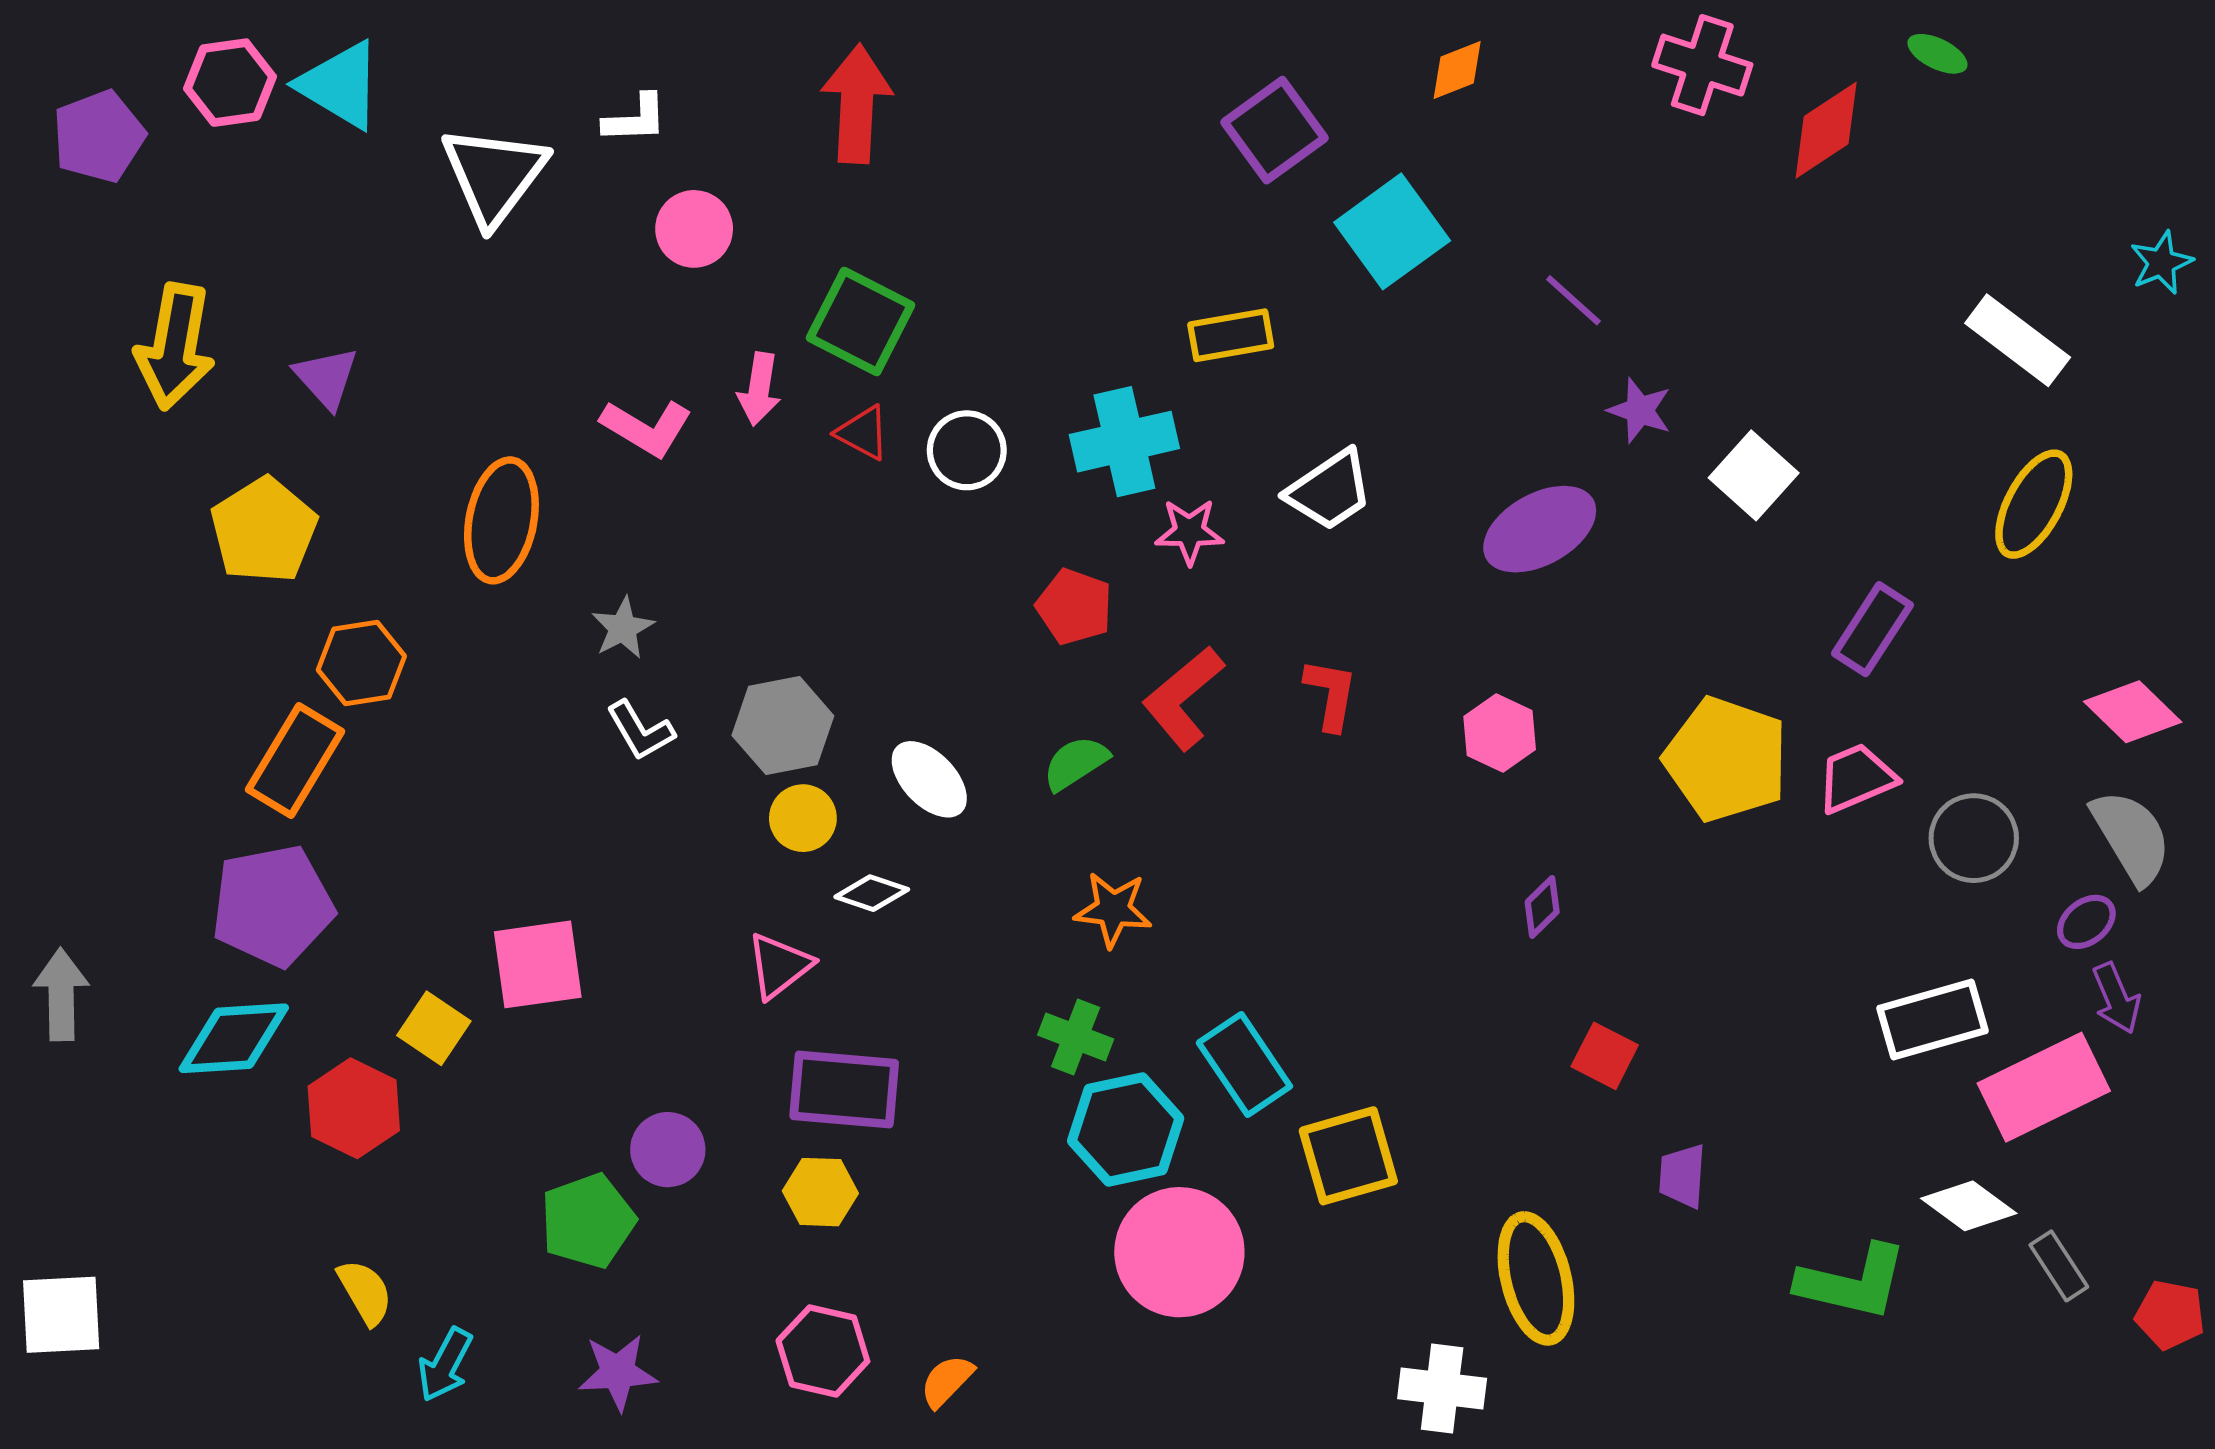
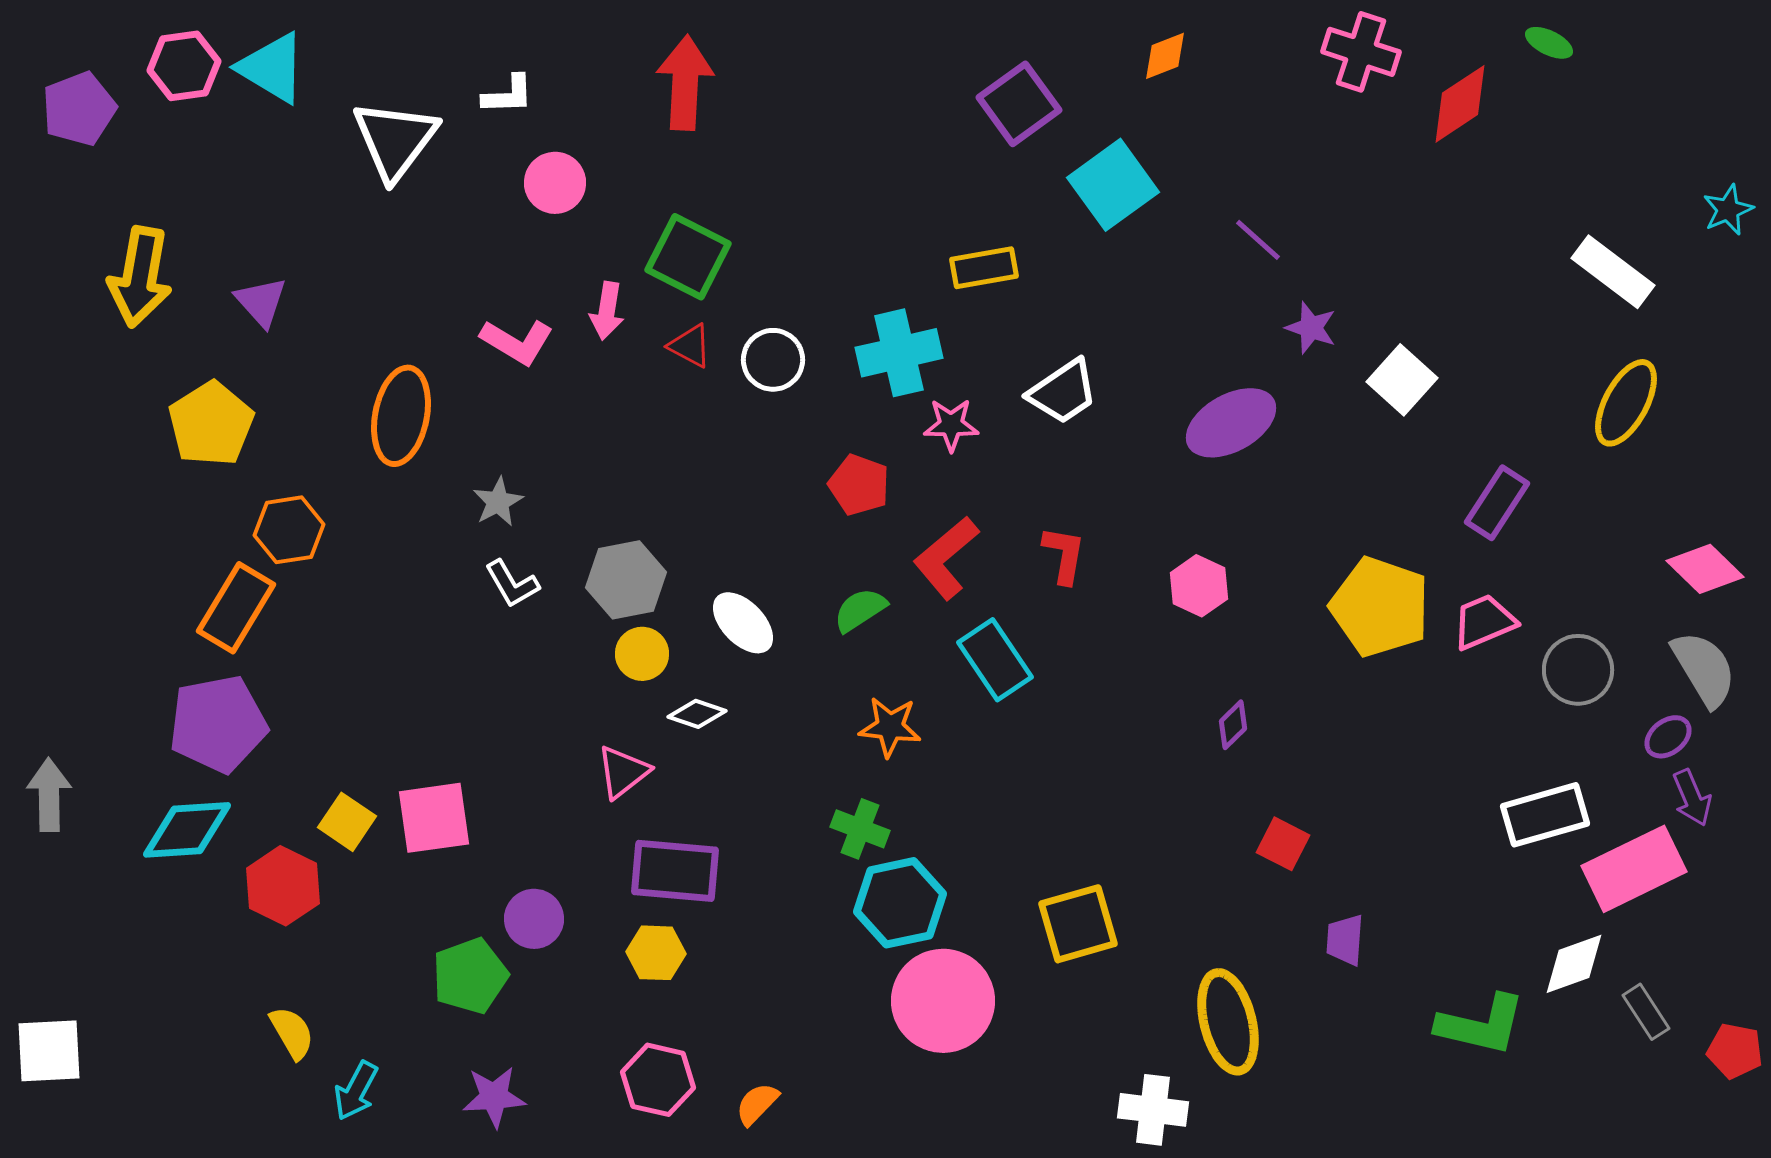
pink square: (538, 964) -> (434, 818), moved
cyan rectangle: (1244, 1065) -> (995, 660), moved
white diamond: (1969, 1206) -> (1574, 964), turned -56

